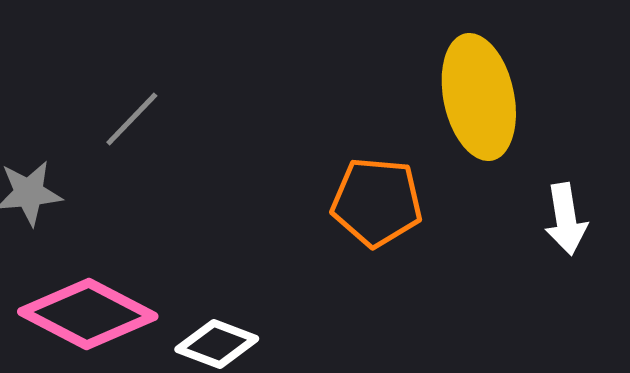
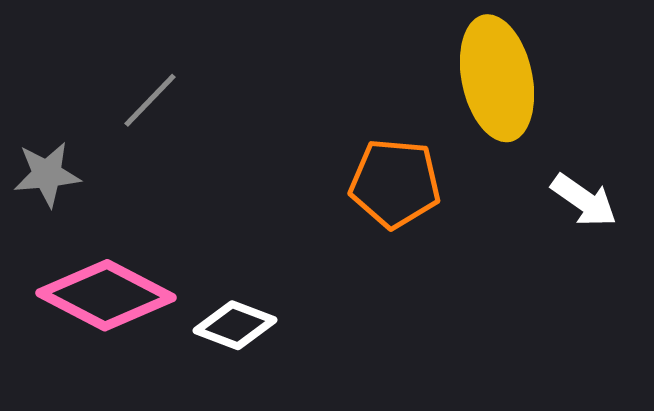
white arrow: (566, 219) -> (584, 200), turned -46

